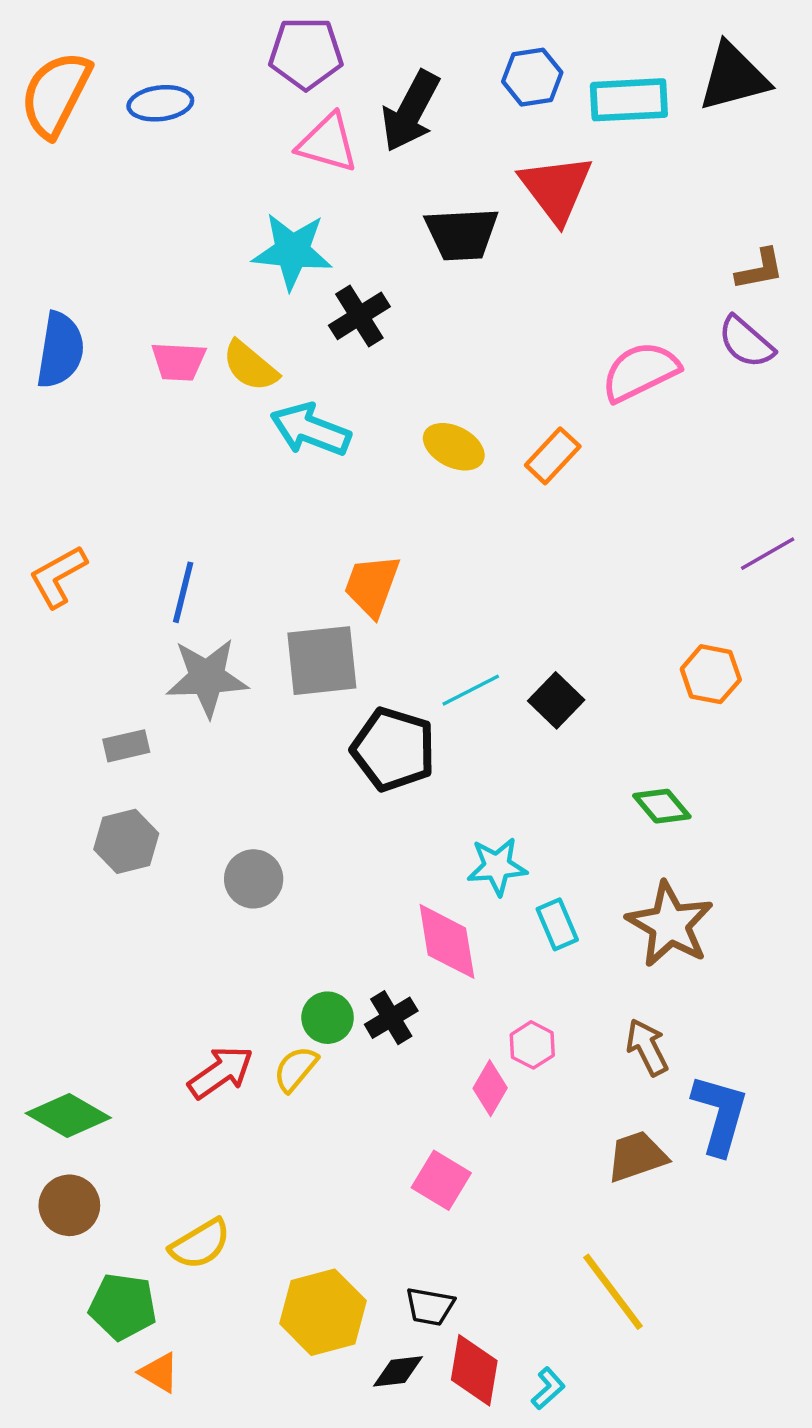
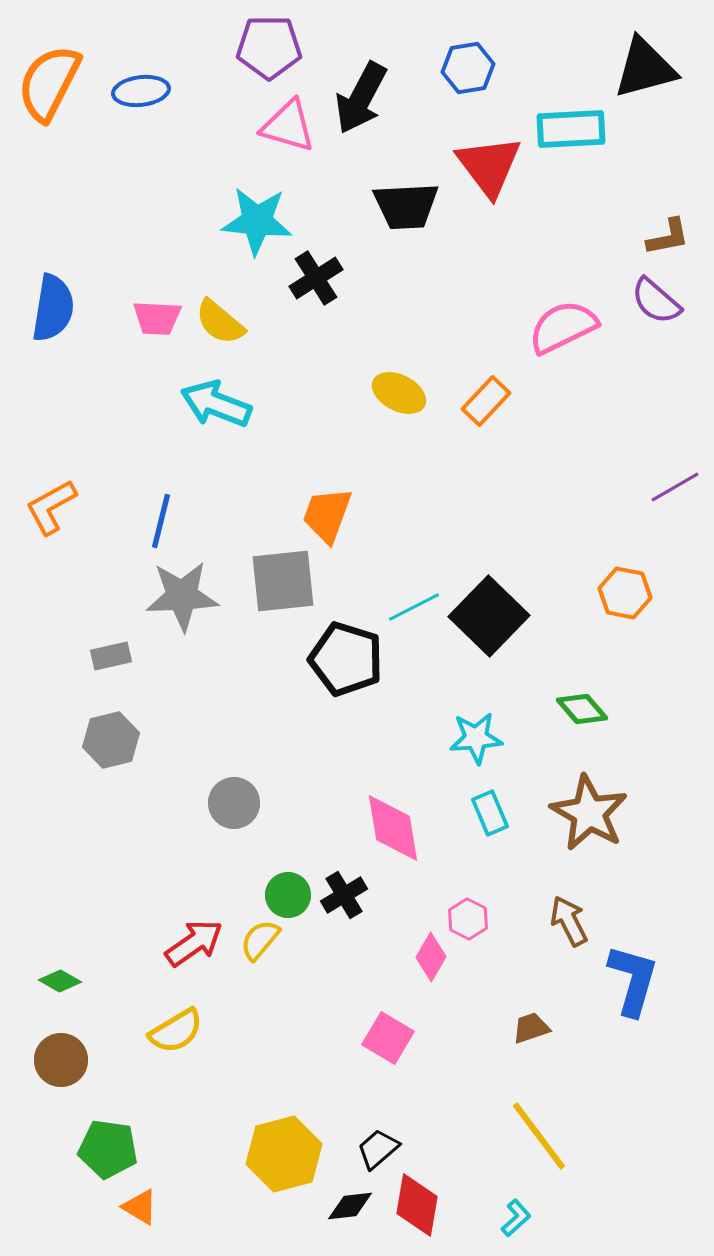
cyan rectangle: (629, 100) -> (571, 129), moved
cyan arrow: (310, 430) -> (216, 404), moved
black square: (556, 700) -> (489, 616), size x1.6
cyan star: (497, 866) -> (476, 738), moved
gray circle: (254, 879) -> (234, 803), moved
green diamond: (68, 1115) -> (60, 981), size x0.6
brown trapezoid: (637, 1156) -> (531, 1028), moved, size x0.7
yellow semicircle: (200, 1244) -> (176, 1031), moved
black trapezoid: (430, 1307) -> (378, 1149), turned 129
cyan L-shape: (548, 1388) -> (516, 1218), moved

